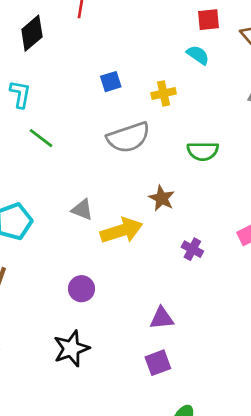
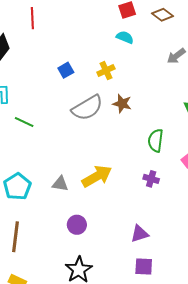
green semicircle: (203, 151) -> (156, 140), moved, turned 110
brown star: (162, 198) -> (122, 104), moved
gray triangle: (82, 210) -> (60, 184), moved
purple square: (158, 363) -> (144, 267), turned 36

